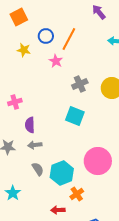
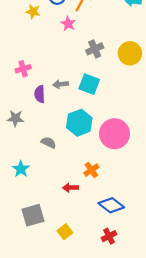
gray arrow: (35, 145) -> (61, 84), moved
gray semicircle: (38, 169) -> (48, 143), turned -32
cyan hexagon: (62, 173) -> (79, 123), moved

